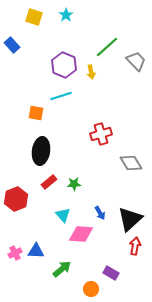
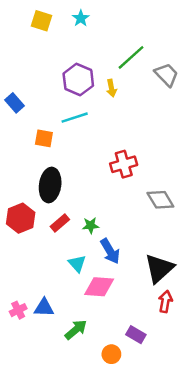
blue rectangle: (12, 45) -> (15, 103), moved
red hexagon: (16, 199) -> (21, 218), moved
blue arrow: (100, 213) -> (110, 251), moved, size x1.5

